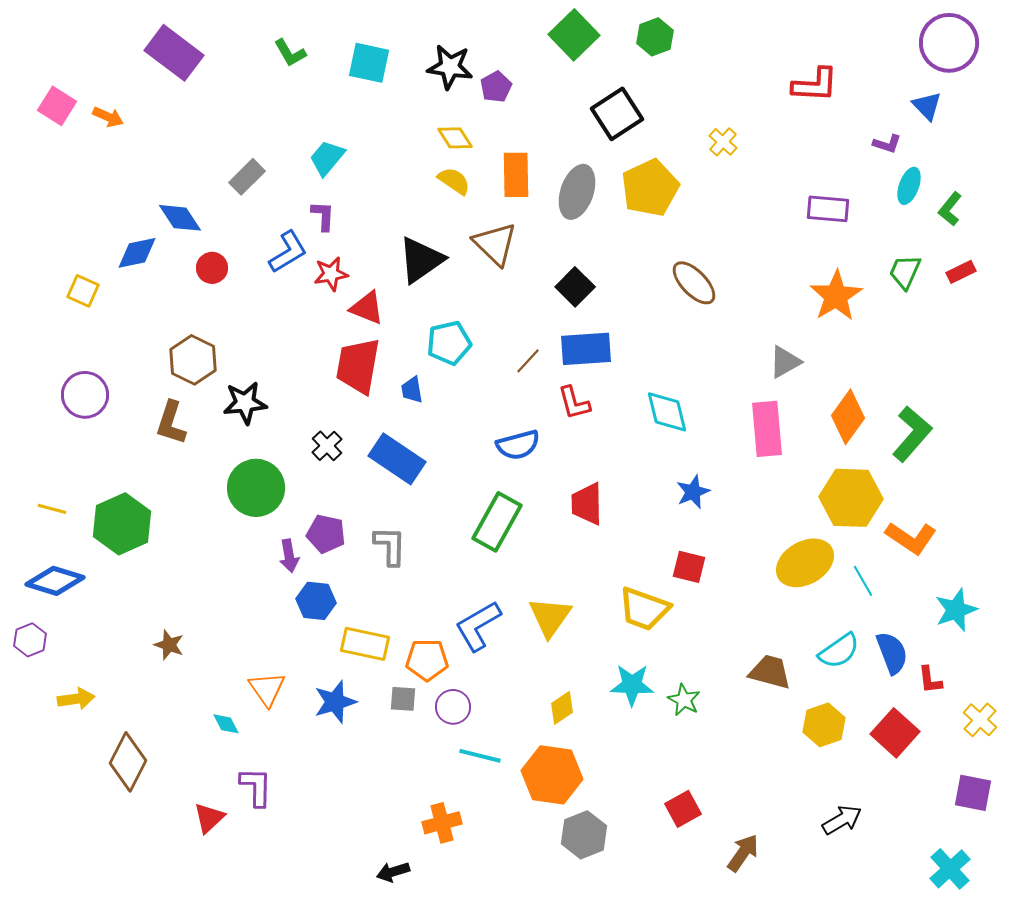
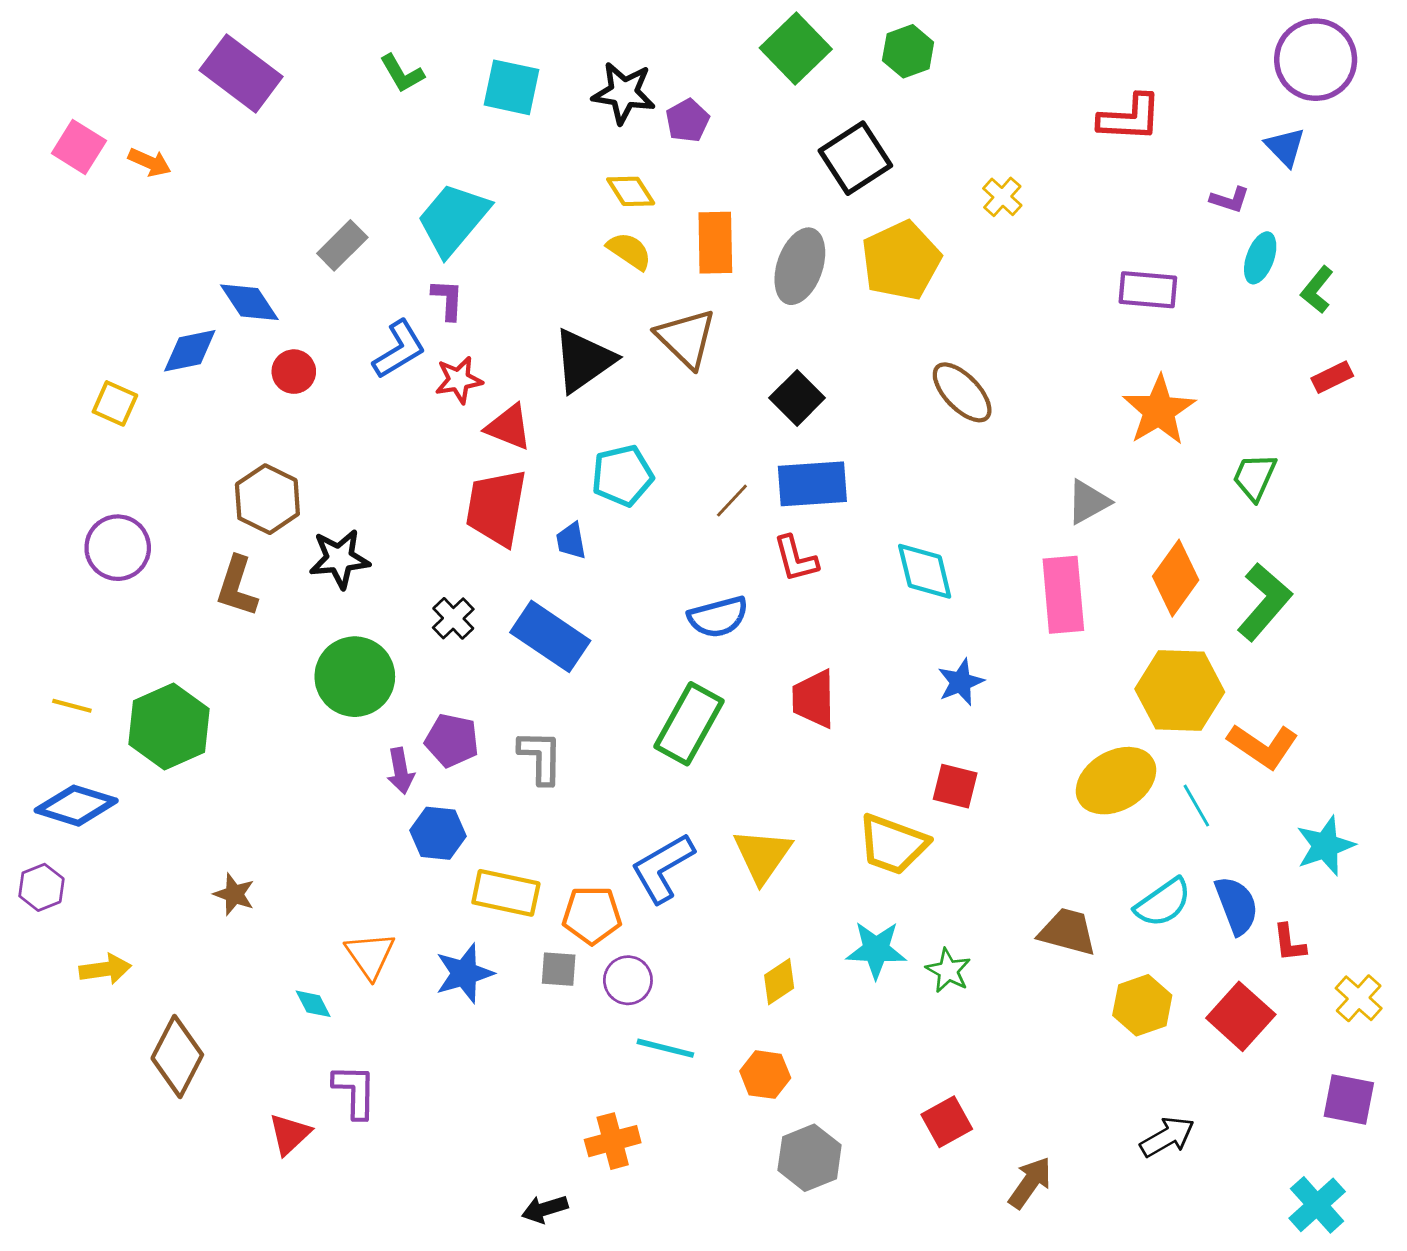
cyan trapezoid: (327, 158) -> (453, 219), size x1.5
green trapezoid: (905, 272) -> (1255, 477), moved
orange hexagon: (552, 775) -> (765, 1075), size x0.6

